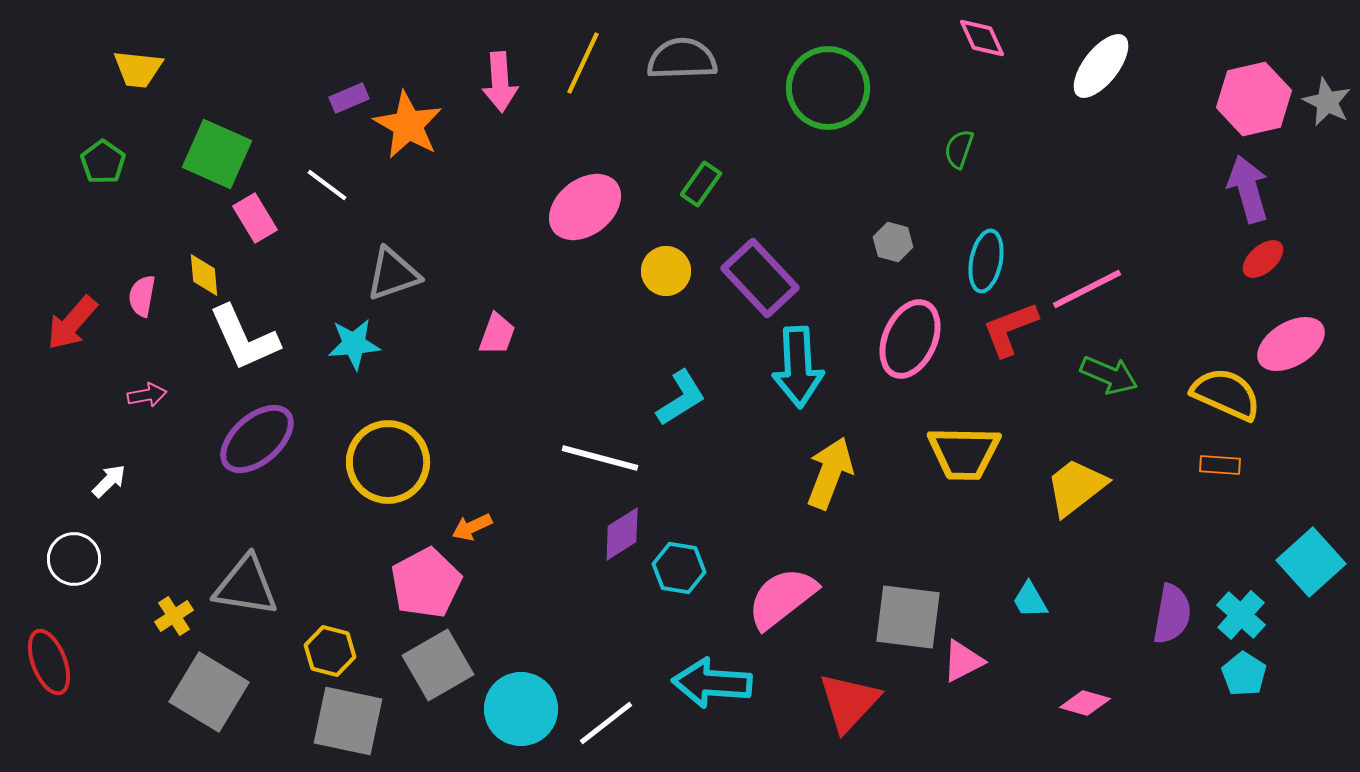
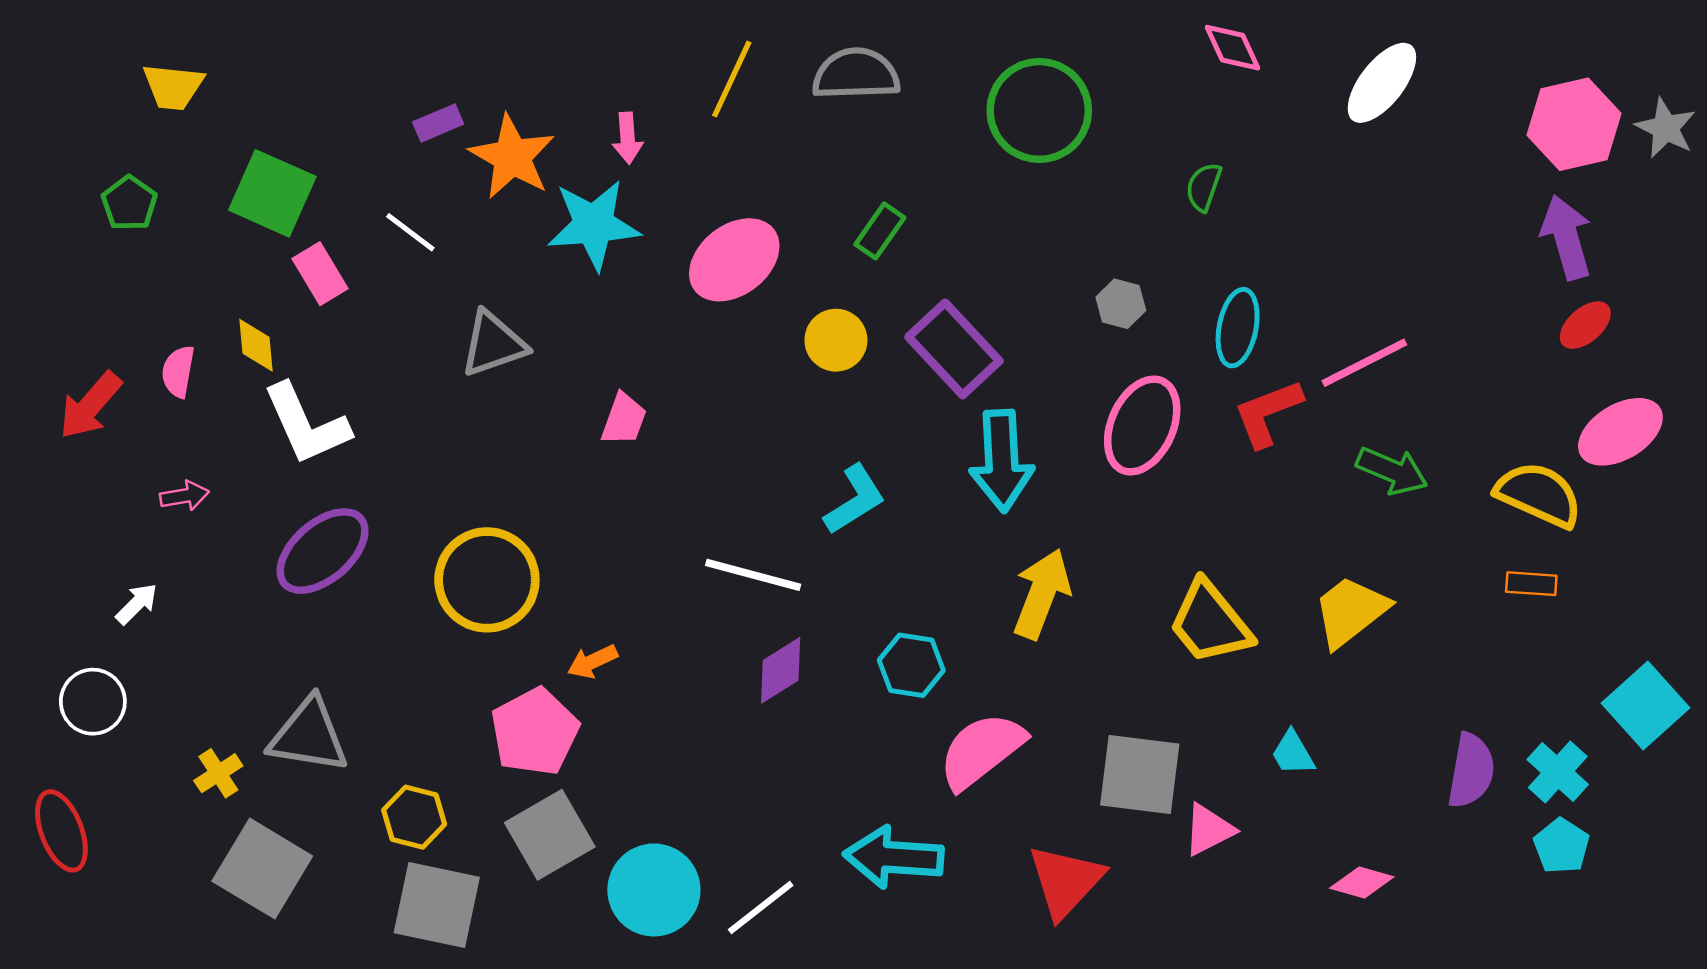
pink arrow: (500, 82) -> (628, 138), moved, size x0.7
cyan star: (354, 344) -> (594, 225), moved, size x1.4
yellow trapezoid: (964, 453) -> (1210, 623), moved, turned 50
cyan hexagon: (679, 568) -> (911, 665), moved

